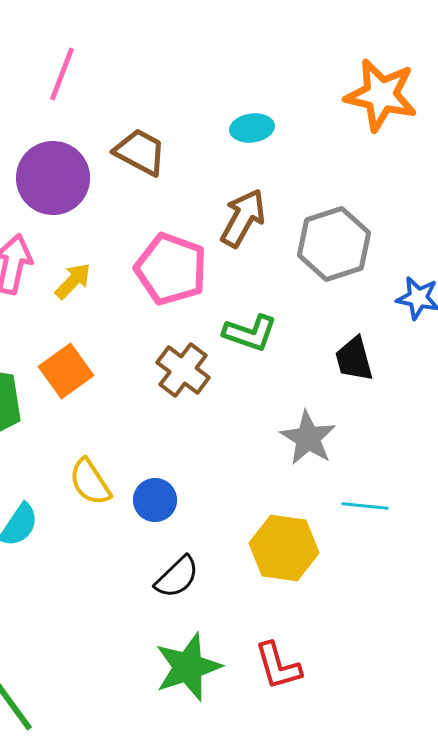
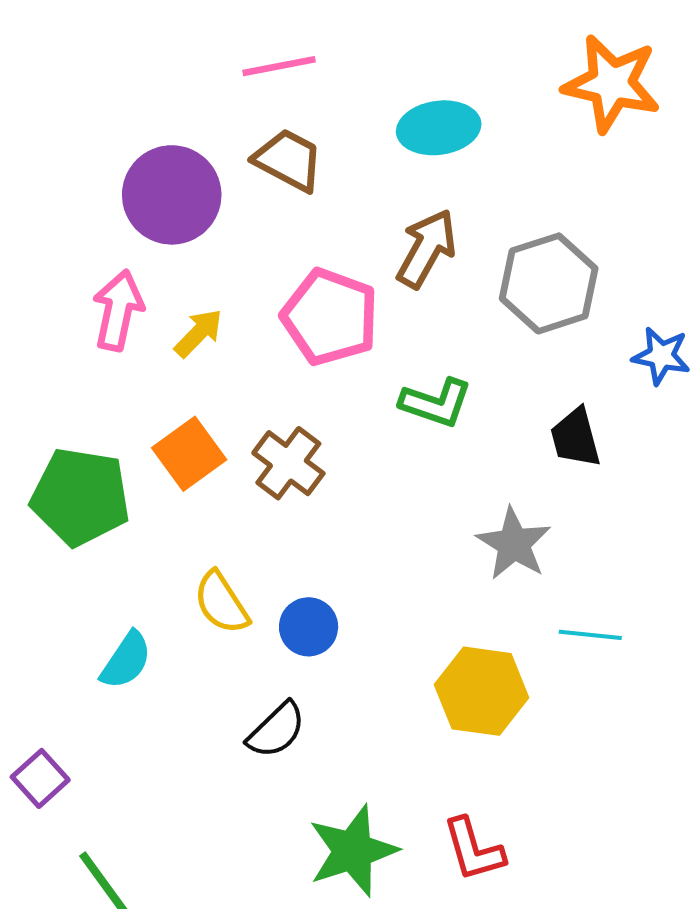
pink line: (62, 74) -> (279, 66), moved, turned 58
cyan ellipse: (252, 128) -> (439, 128), size x1.4
brown cross: (183, 370) -> (288, 463), moved
black semicircle: (177, 577) -> (276, 730), moved

